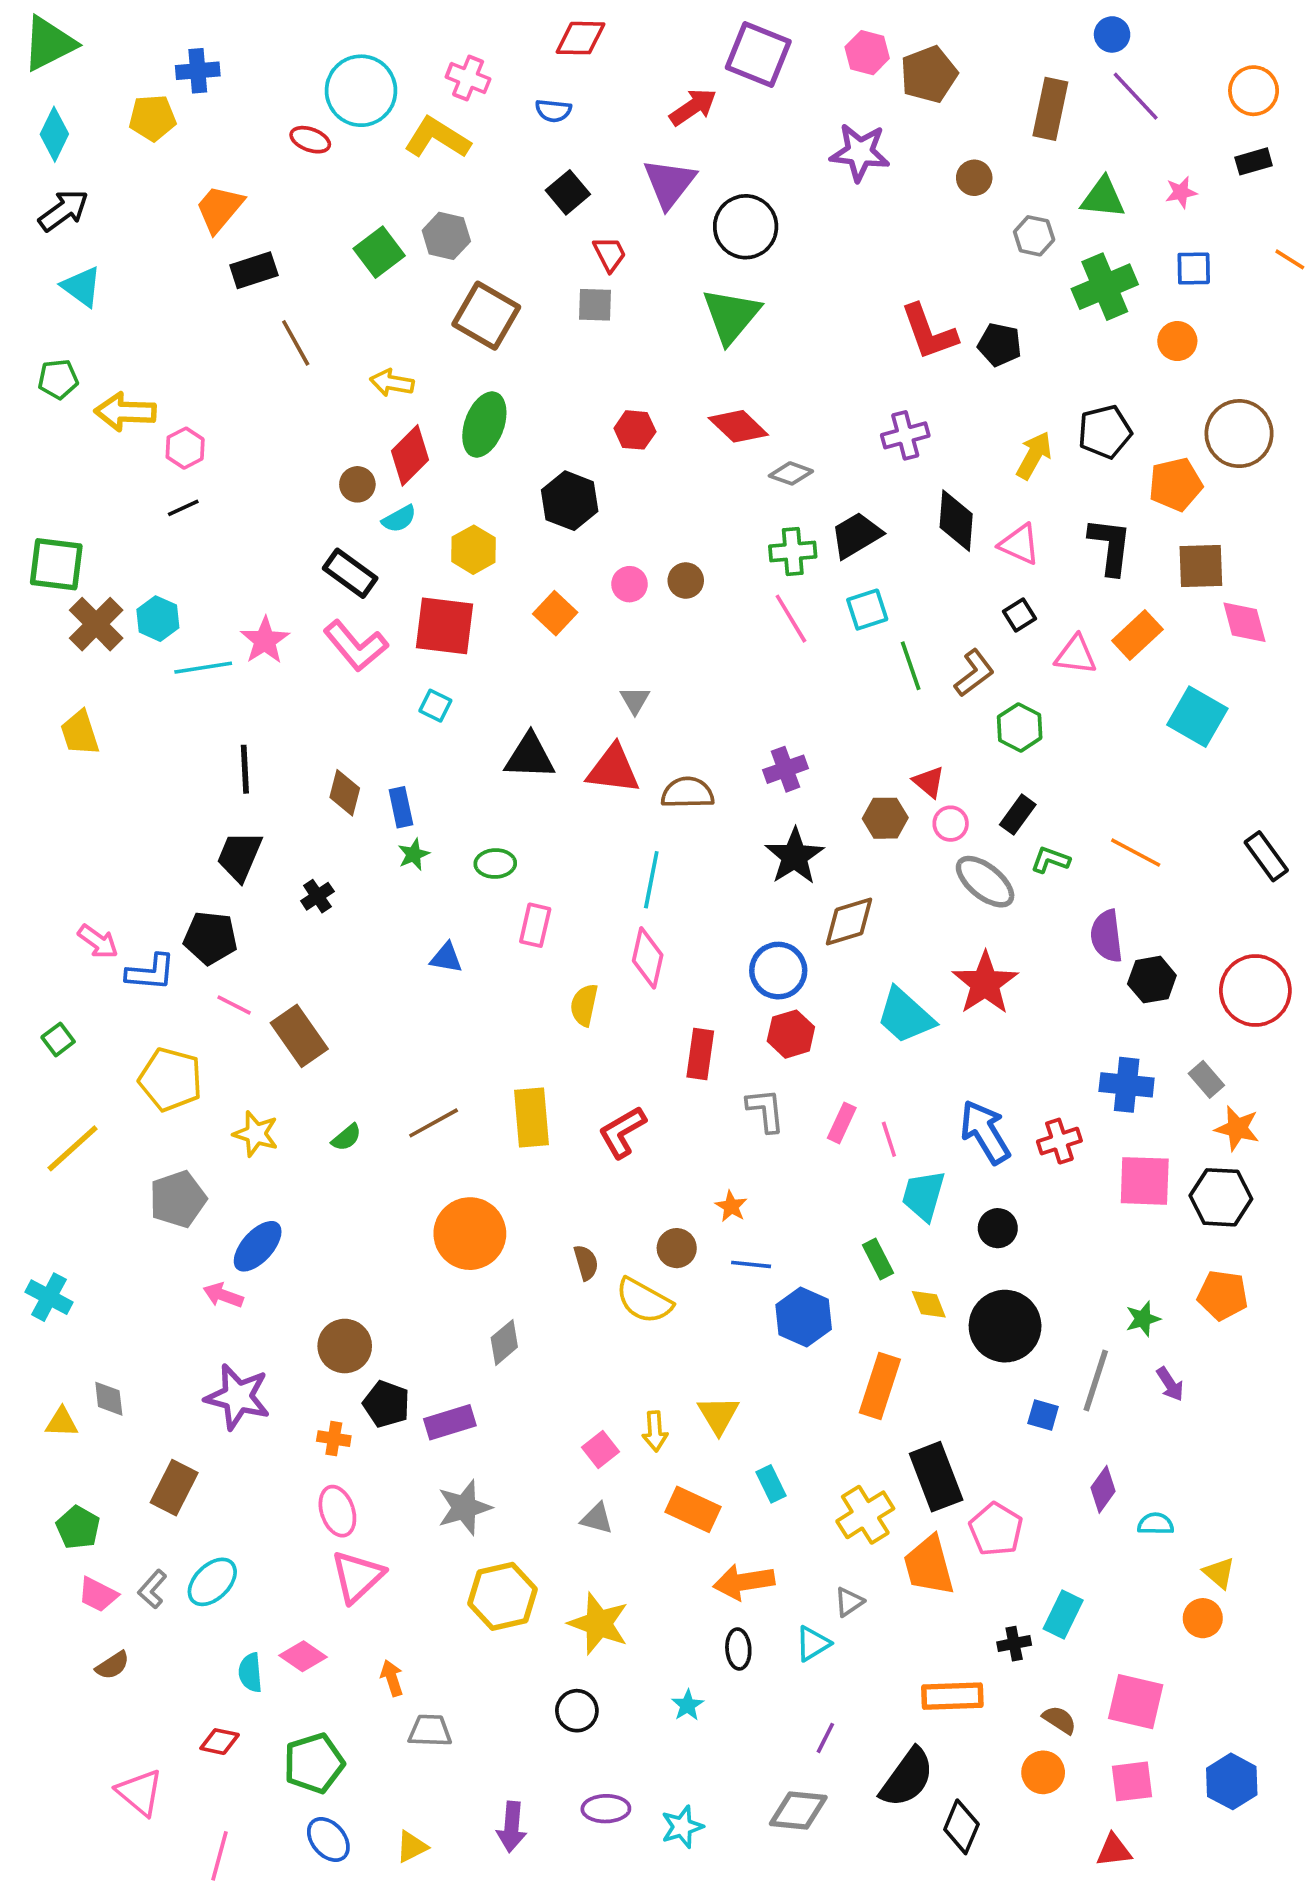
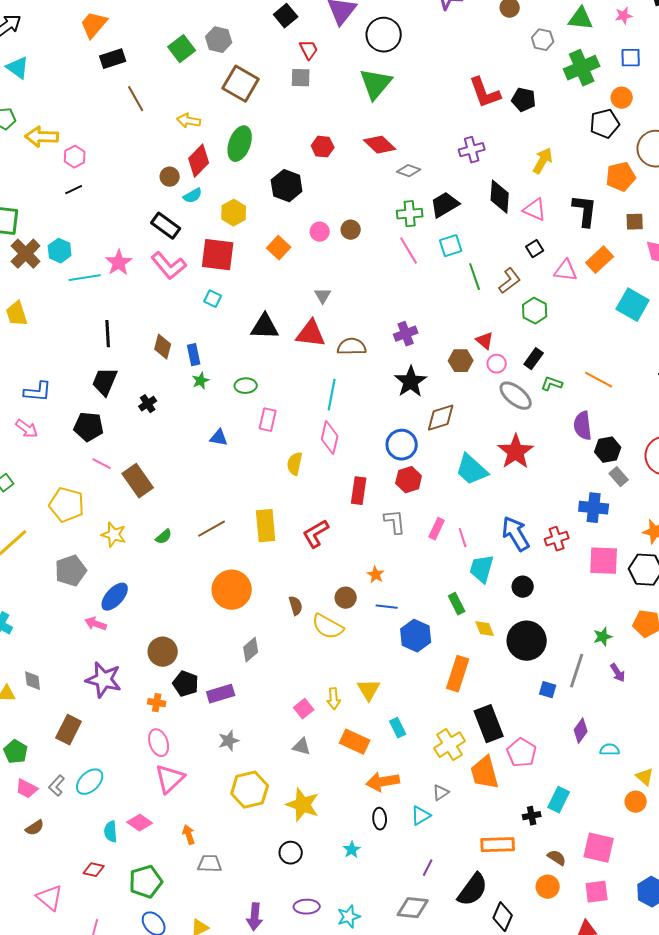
black pentagon: (1105, 432) -> (605, 124), moved
brown square: (1201, 566) -> (635, 222), size x0.7
blue L-shape: (151, 972) -> (38, 392), moved
gray rectangle: (1206, 1079) -> (619, 477), moved
gray star: (464, 1508) -> (229, 741), size x0.7

